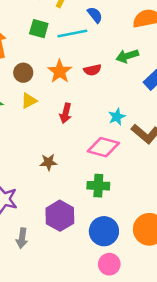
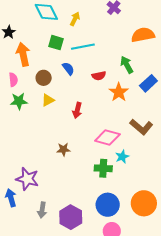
blue semicircle: (95, 15) -> (68, 69), moved
green arrow: (127, 56) -> (127, 65), turned 78
orange star: (60, 71) -> (119, 92), moved
cyan star: (117, 117) -> (122, 157), moved
purple hexagon: (60, 216) -> (71, 217), moved

